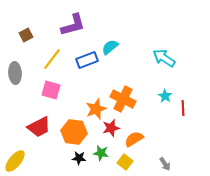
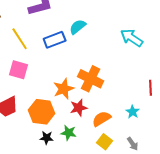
yellow line: (52, 59) -> (20, 39), turned -70
cyan star: (165, 96) -> (133, 112), moved
yellow square: (125, 162) -> (105, 142), moved

